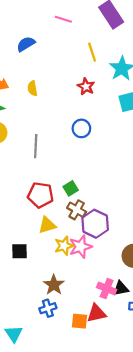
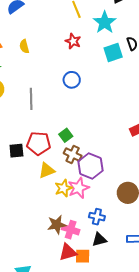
black square: (20, 251) -> (16, 151), moved
brown star: (54, 285) -> (57, 225), turned 30
pink cross: (107, 288) -> (71, 230), moved
black triangle: (121, 289) -> (99, 239), moved
blue cross: (48, 308) -> (97, 217), moved, turned 35
red triangle: (96, 313) -> (68, 252), moved

